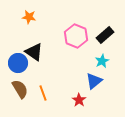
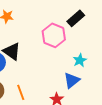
black rectangle: (105, 35) -> (76, 18), moved

